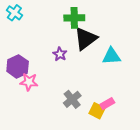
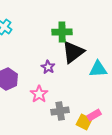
pink star: (29, 82) -> (39, 94), moved, turned 30
gray cross: (72, 99) -> (60, 111), turned 30

